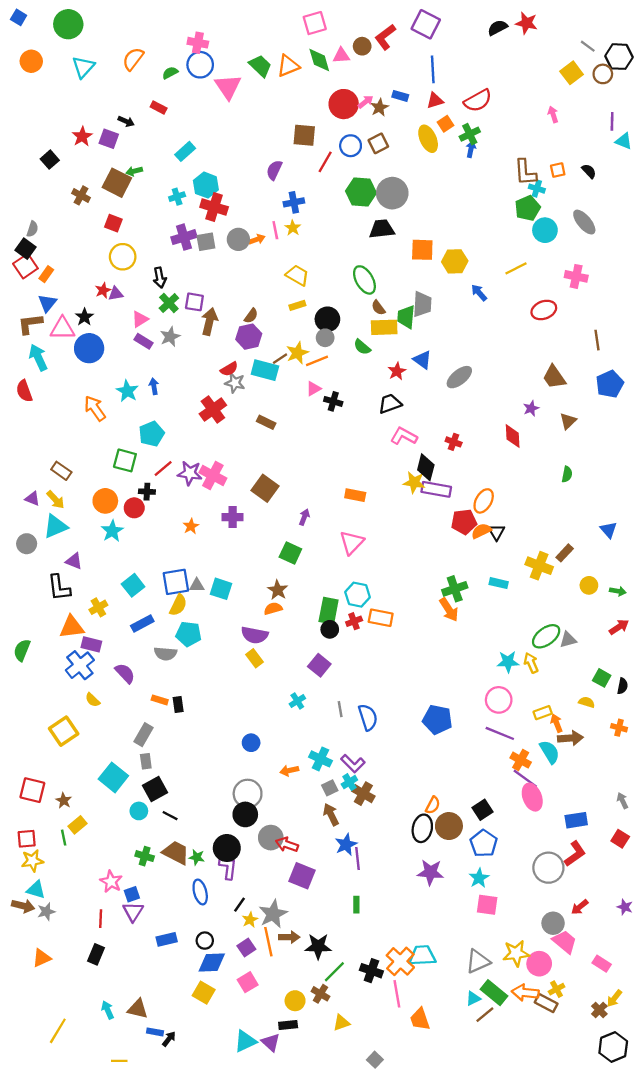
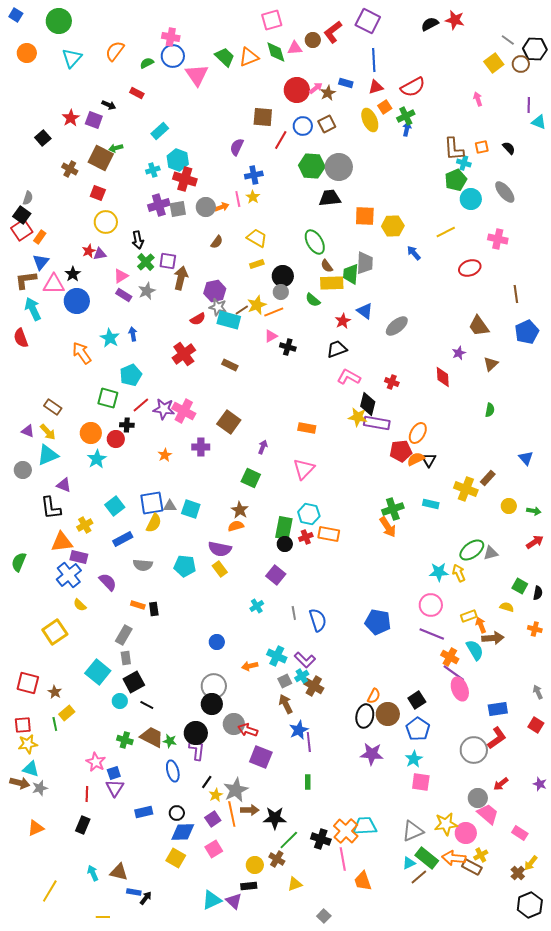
brown semicircle: (251, 316) -> (217, 242), moved
gray star: (235, 383) -> (218, 307), moved
cyan pentagon: (189, 634) -> (185, 566), moved

